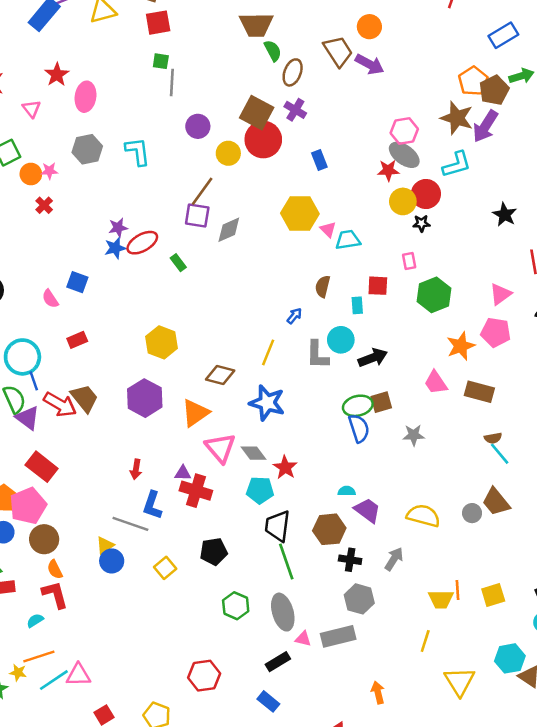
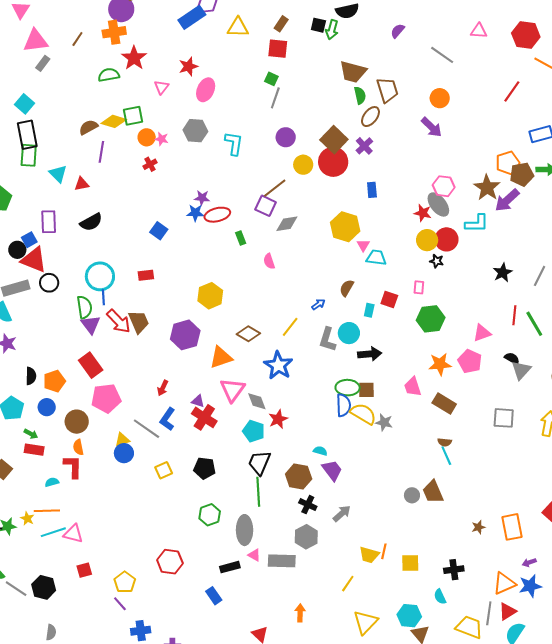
brown trapezoid: (338, 51) -> (387, 90), moved
pink semicircle: (50, 299) -> (269, 261), moved
pink pentagon: (28, 506) -> (106, 398), moved
yellow semicircle: (423, 516) -> (363, 414), moved

